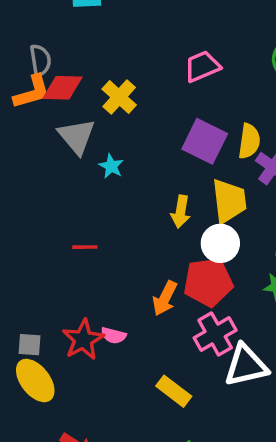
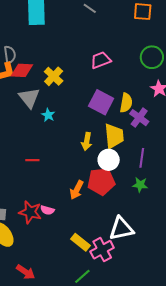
pink cross: (215, 334) -> (102, 250), moved
red star: (83, 340) -> (30, 212), turned -30

